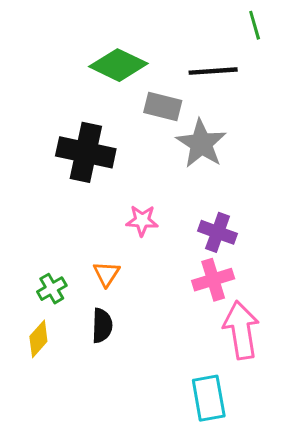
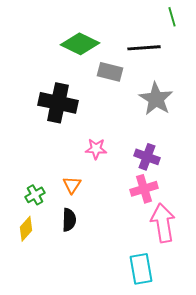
gray star: (201, 144) -> (156, 99), moved

